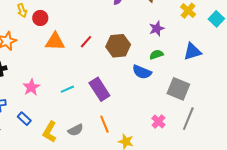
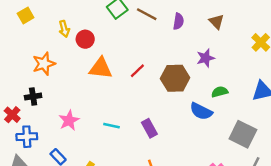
purple star: (157, 29) -> (206, 58), moved
cyan line: (67, 89) -> (112, 126), turned 32
purple rectangle: (99, 89) -> (149, 128), size x0.7

